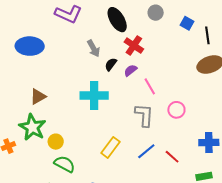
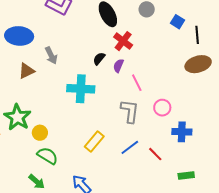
gray arrow: (94, 48) -> (51, 55), moved
purple semicircle: (130, 70) -> (118, 66), turned -32
brown triangle: (38, 97) -> (26, 71), moved
blue cross: (209, 143) -> (182, 132), moved

